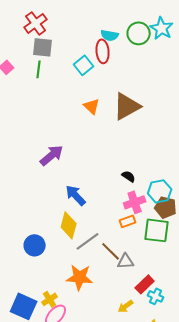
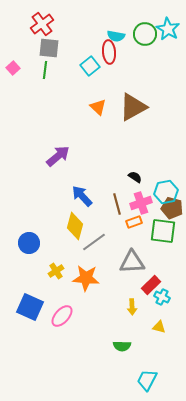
blue circle: (35, 245) -> (29, 243), moved
brown line: (111, 251) -> (117, 204), moved, turned 30
gray triangle: (126, 261) -> (132, 262), size x1.5
yellow cross: (50, 299) -> (56, 271), moved
yellow arrow: (126, 306) -> (132, 307), turned -56

